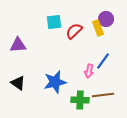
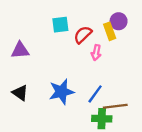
blue line: (103, 61) -> (95, 94), moved
pink arrow: (89, 71) -> (96, 53), moved
green cross: (80, 100) -> (102, 119), moved

